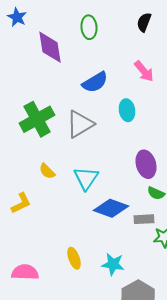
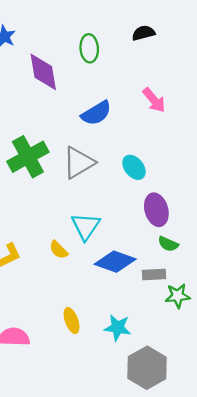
black semicircle: (144, 22) -> (143, 33), moved, turned 54
cyan ellipse: (127, 110) -> (134, 167), moved, turned -30
yellow semicircle: (47, 171) -> (59, 250), moved

